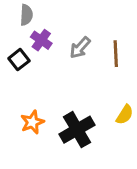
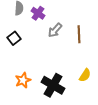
purple cross: (41, 40) -> (38, 13), moved
black cross: (77, 130) -> (53, 85), turned -30

